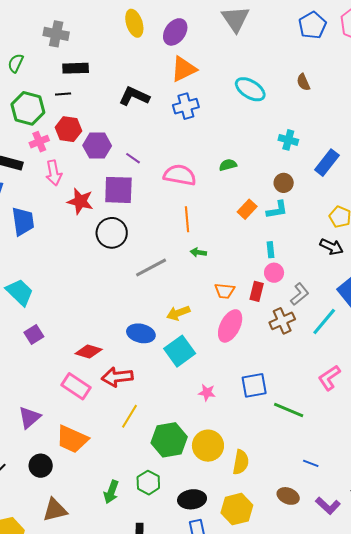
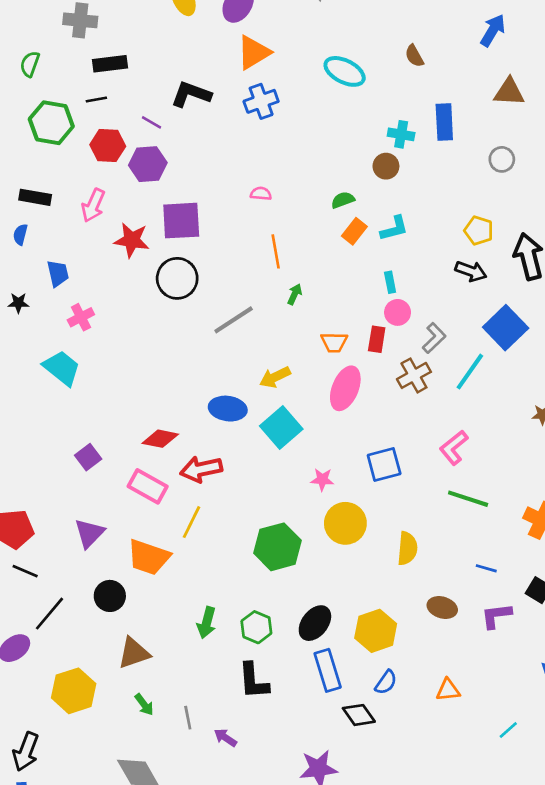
pink cross: (39, 142) -> (81, 317), moved
purple line: (133, 158) -> (152, 122), moved
blue rectangle: (327, 163) -> (444, 122), moved, turned -36
green semicircle: (228, 165) -> (343, 200), moved
pink arrow: (54, 173) -> (93, 205), turned 40
pink semicircle: (180, 175) -> (261, 194), size x0.5
brown circle: (284, 183) -> (386, 166), moved
blue trapezoid: (23, 221) -> (58, 273), size x0.7
green arrow: (198, 252) -> (295, 294), turned 112
purple square: (34, 335) -> (88, 457), moved
pink L-shape: (329, 378) -> (454, 448), moved
green line: (289, 410) -> (468, 499), moved
yellow line: (129, 416) -> (192, 522), moved
yellow circle: (208, 446) -> (345, 523), moved
yellow semicircle: (241, 462) -> (407, 548), moved
blue line: (311, 463) -> (486, 568), moved
green hexagon: (148, 483) -> (256, 627), moved
black ellipse: (192, 499) -> (315, 623), turned -40
purple L-shape: (328, 506) -> (496, 616), turned 135

